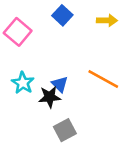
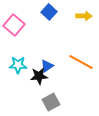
cyan star: (23, 83) -> (18, 65), turned -30
blue triangle: (60, 84) -> (47, 66), turned 40

